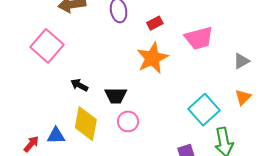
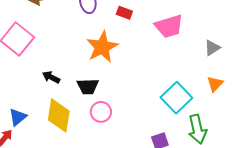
red rectangle: (155, 23) -> (124, 13), turned 49
orange star: (152, 58) -> (102, 47), moved
blue triangle: (56, 136) -> (18, 117), moved, turned -36

